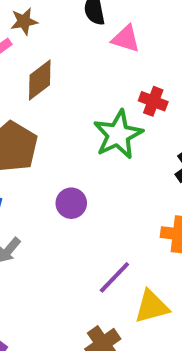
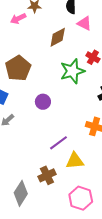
brown diamond: (40, 80) -> (58, 37), moved

